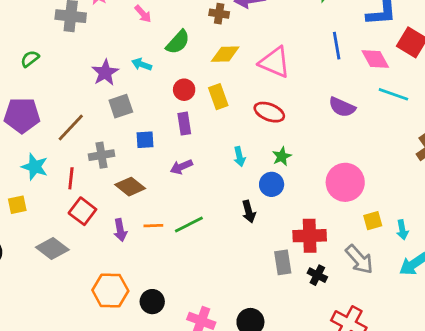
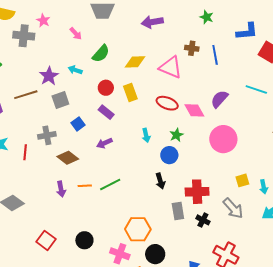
brown cross: (219, 14) -> (192, 48), moved
pink diamond: (375, 59) -> (194, 110), moved
purple semicircle: (342, 107) -> (219, 99), turned 108
purple rectangle: (184, 124) -> (106, 112), turned -42
brown line: (71, 128) -> (26, 95), moved, turned 30
blue square: (145, 140) -> (78, 124), turned -32
pink circle: (345, 182) -> (223, 139), moved
red square: (82, 211) -> (46, 240), moved
black arrow: (249, 212) -> (160, 181), moved
orange hexagon: (110, 290) -> (138, 229), moved

